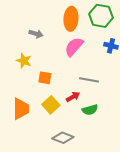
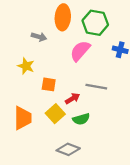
green hexagon: (101, 16) -> (95, 23), moved
orange ellipse: (71, 19) -> (63, 17), moved
red arrow: (73, 97) -> (73, 98), moved
green semicircle: (90, 110) -> (81, 119), moved

